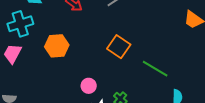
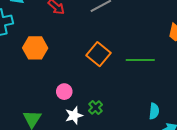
green line: (155, 69) -> (140, 60), moved, turned -36

